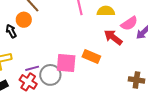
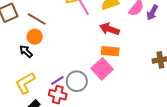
red arrow: (113, 37) -> (109, 29), moved
pink square: (66, 63) -> (102, 69), moved, turned -30

